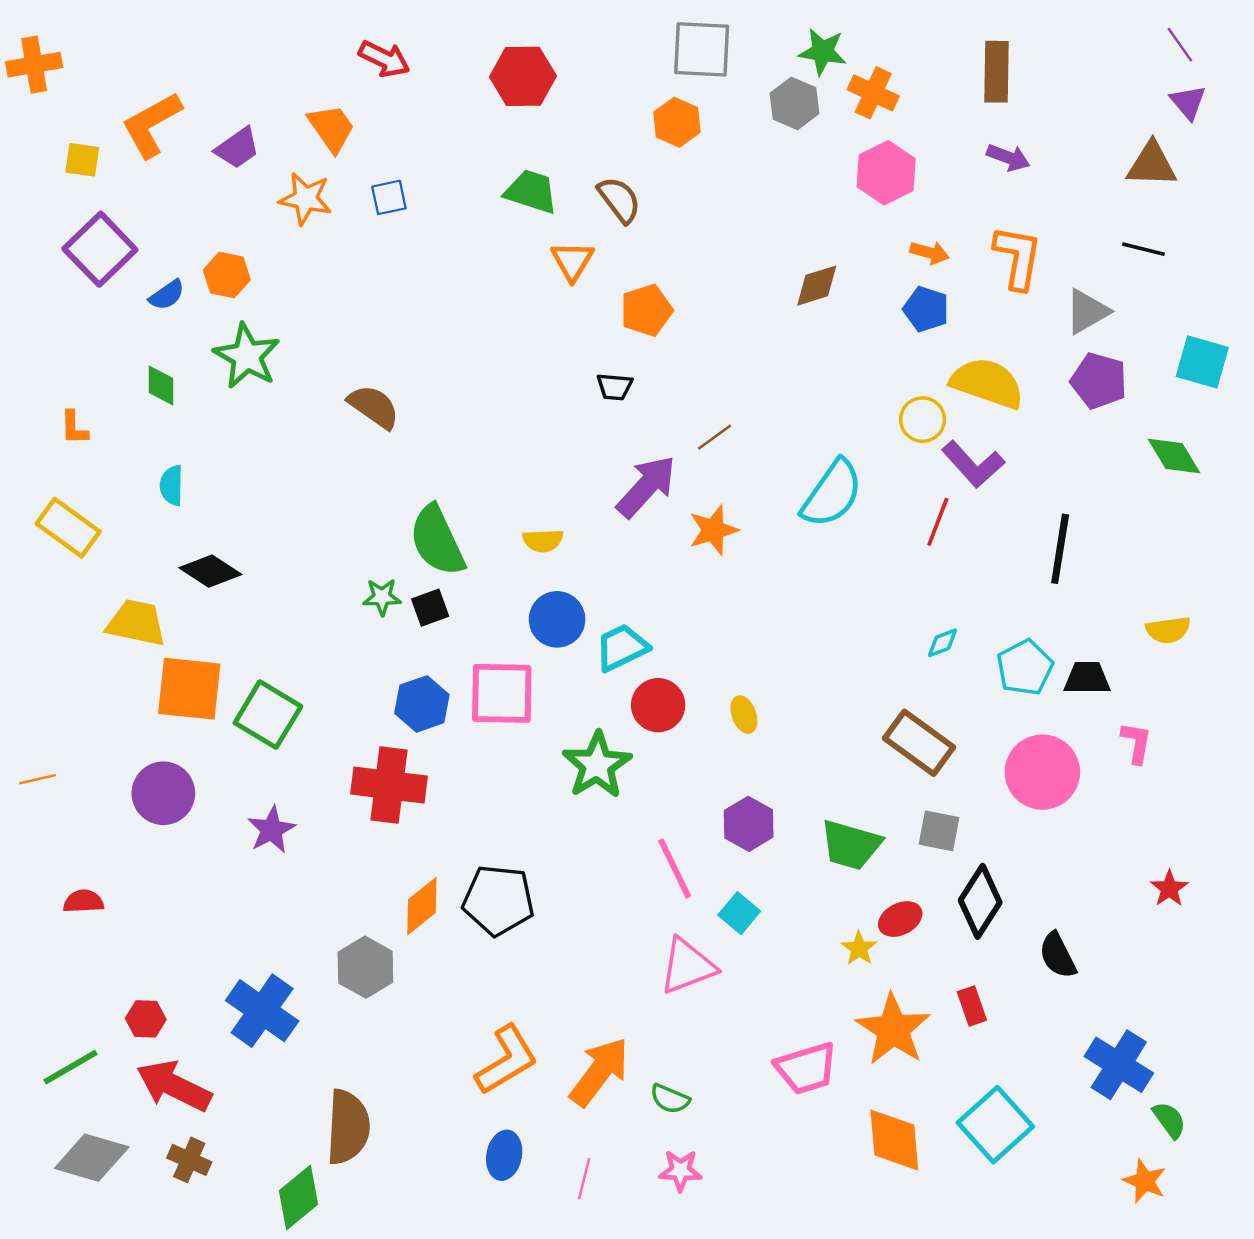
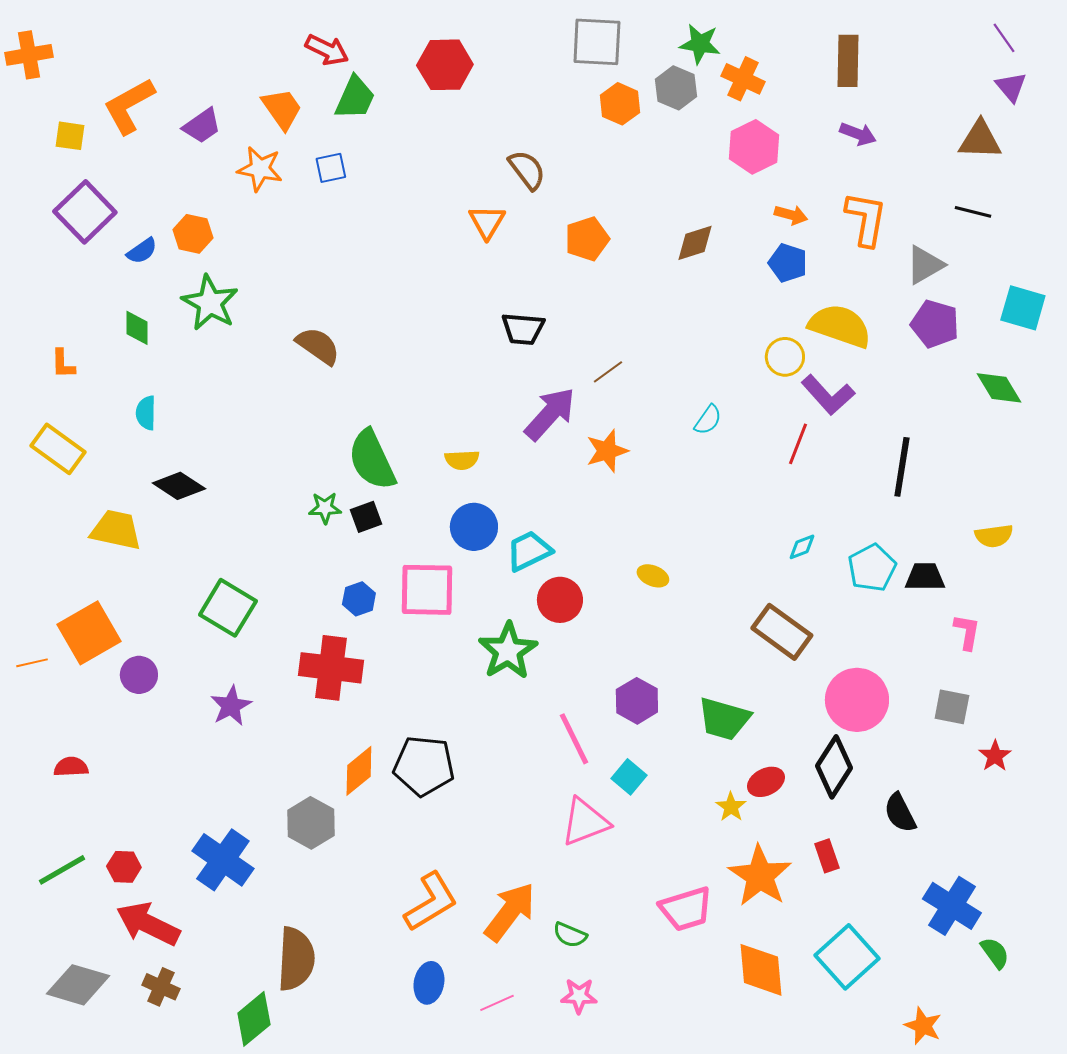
orange hexagon: (677, 122) -> (620, 104), moved
green trapezoid: (531, 192) -> (355, 98), moved, turned 96
orange pentagon: (646, 310) -> (587, 239), moved
black trapezoid: (615, 387) -> (523, 329), size x1.4
cyan semicircle: (832, 494) -> (708, 420), size x0.5
orange square: (189, 689) -> (89, 633), moved, turned -36
blue hexagon: (422, 704) -> (359, 599), size x0.7
yellow ellipse: (744, 715) -> (653, 576), moved, turned -48
pink circle: (1042, 772) -> (857, 700), moved
purple circle: (163, 793) -> (139, 675), size x0.7
gray square: (939, 831) -> (952, 707), moved
green line: (71, 1067) -> (62, 870), moved
pink line: (584, 1179) -> (497, 1003), turned 52
orange star: (1145, 1181) -> (923, 1026), moved

